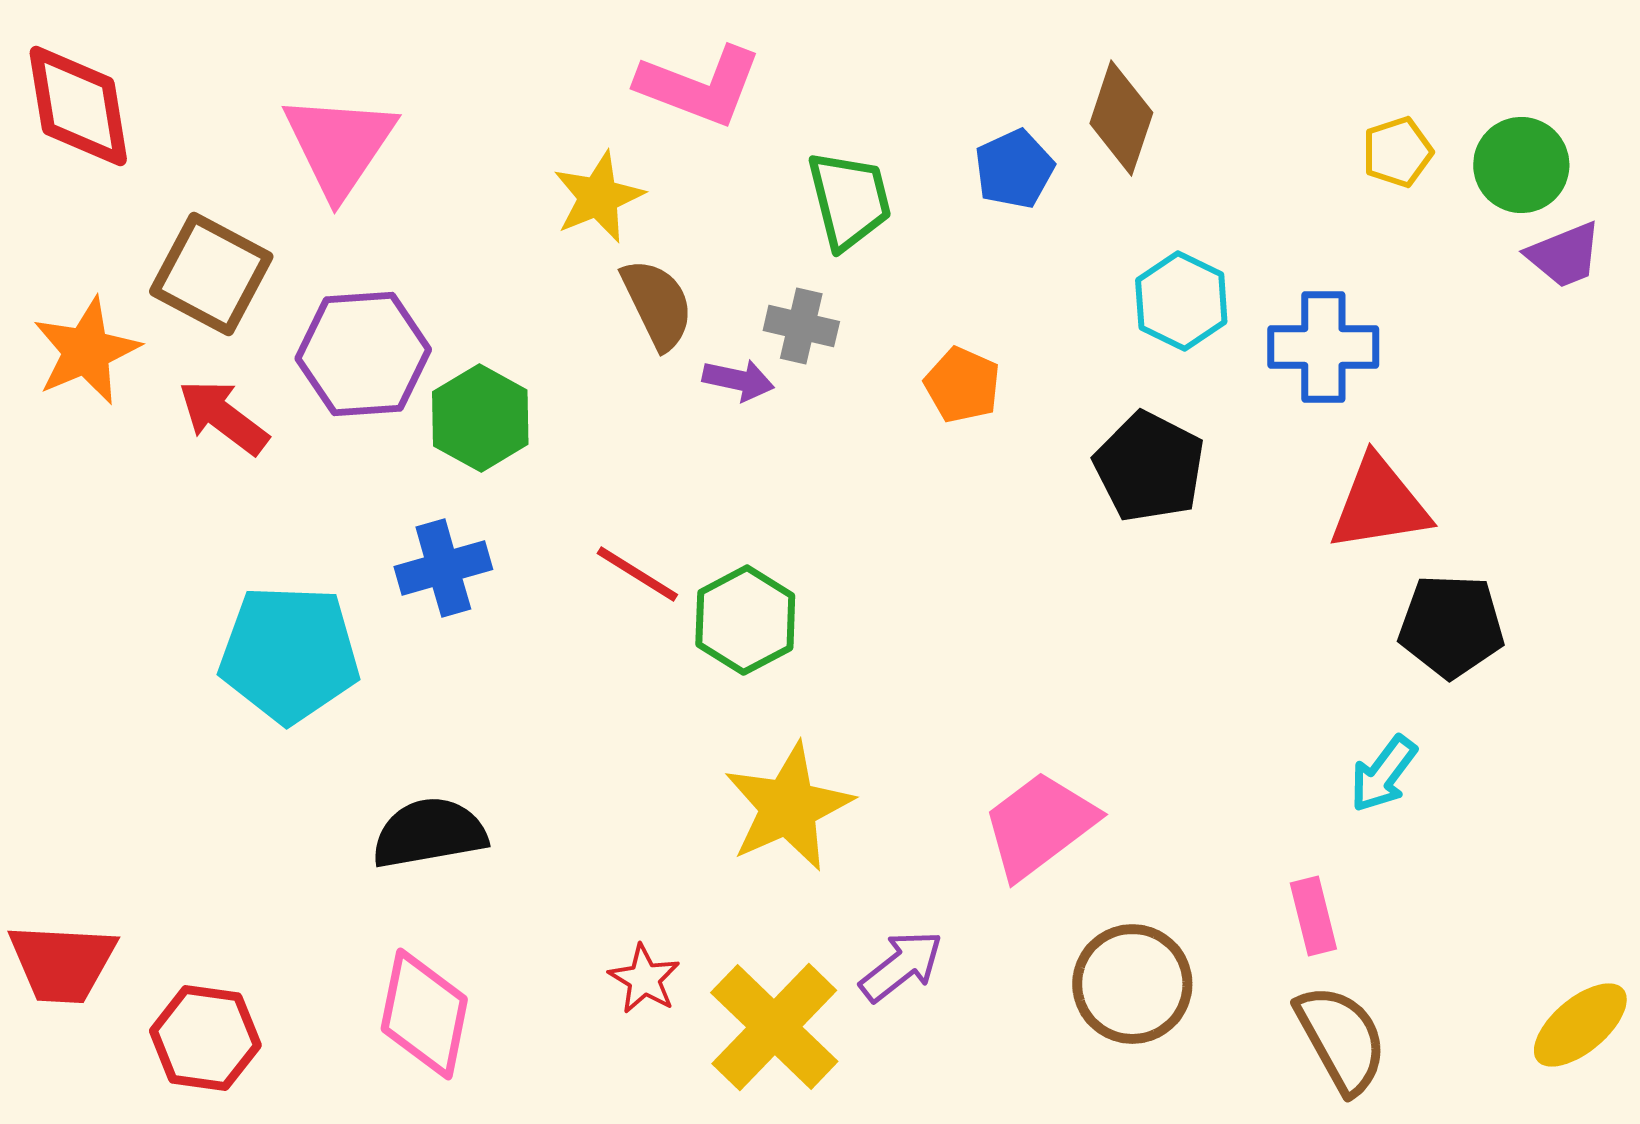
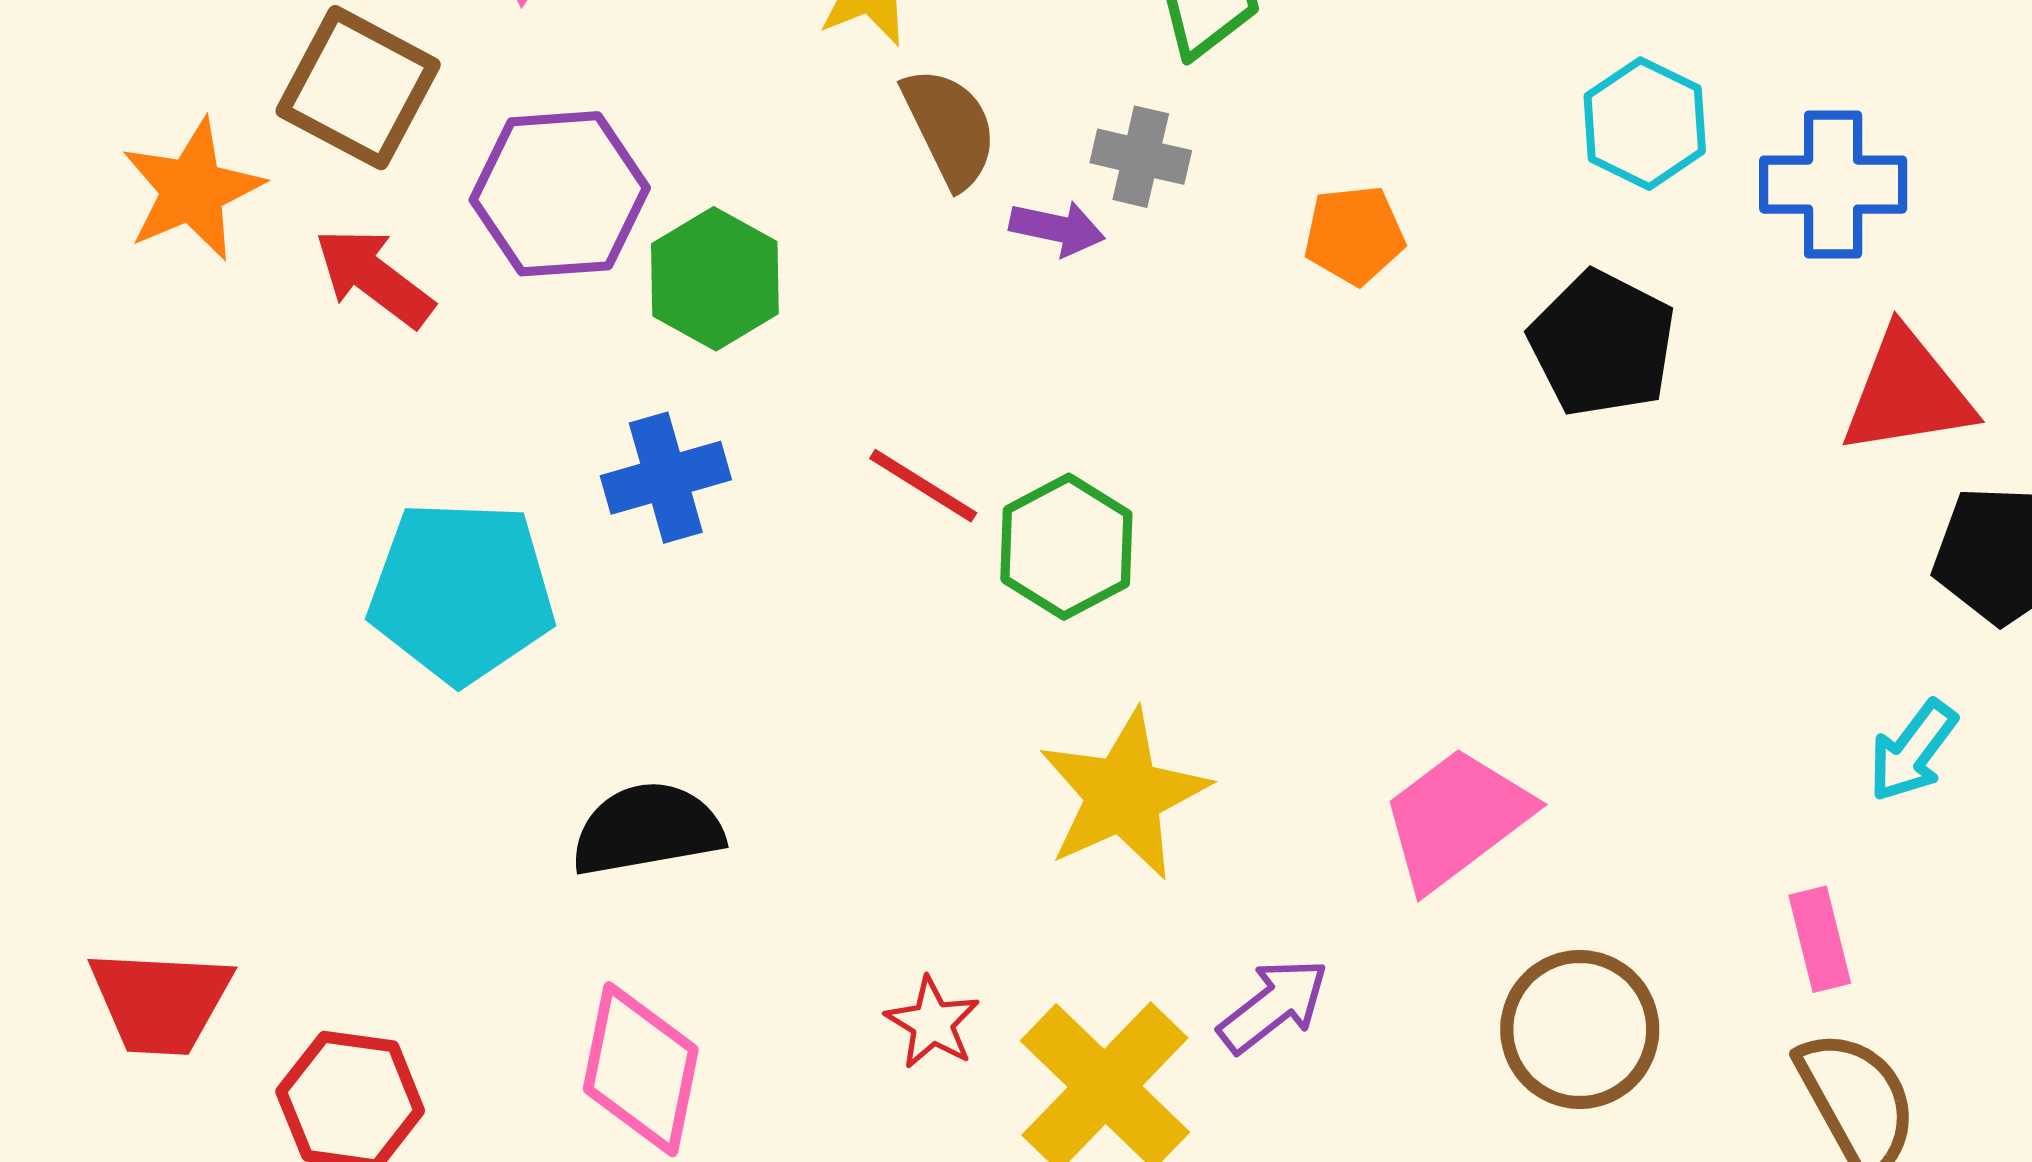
orange pentagon: (962, 385) -> (1354, 235), turned -30

